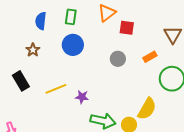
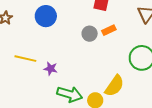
orange rectangle: (150, 57) -> (109, 30), moved
yellow line: (56, 89) -> (25, 59), turned 30

